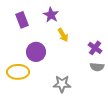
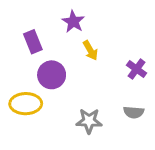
purple rectangle: (22, 20) -> (33, 42), moved
gray semicircle: (97, 67) -> (134, 112), moved

